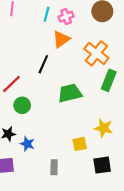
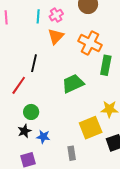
black line: (43, 64) -> (34, 63), moved
green circle: (22, 105) -> (31, 112), moved
yellow square: (80, 144) -> (91, 128), size x1.6

